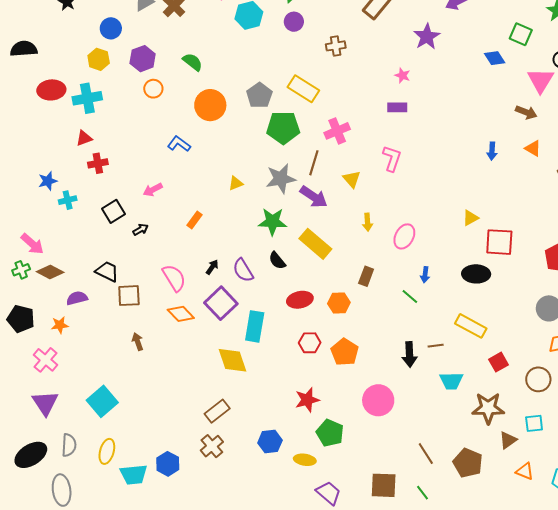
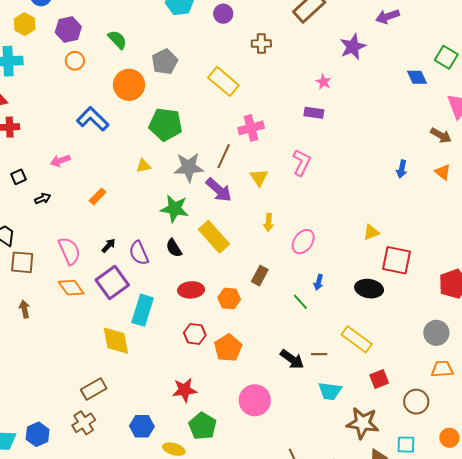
gray pentagon: (259, 95) -> (165, 62), moved
green pentagon: (283, 128) -> (166, 125), moved
blue L-shape: (179, 144) -> (93, 119), size x1.4
black square: (114, 211) -> (19, 177), size x0.7
black arrow: (410, 354) -> (292, 359), turned -60

